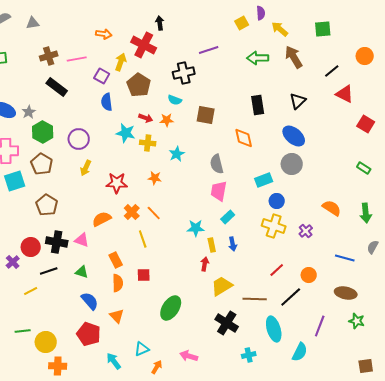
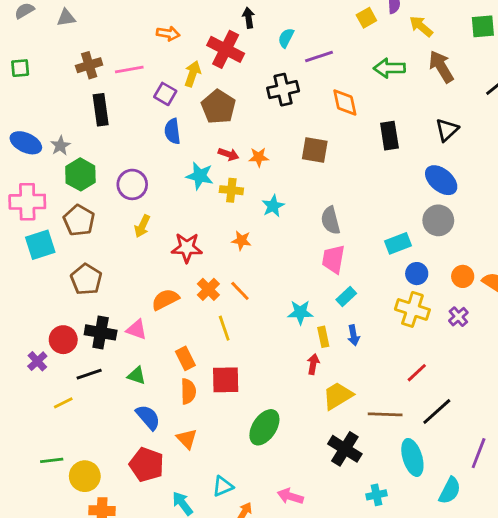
black rectangle: (57, 87) -> (101, 110), turned 45
cyan semicircle: (175, 100) -> (286, 38), moved, turned 96
orange diamond: (244, 138) -> (345, 103), moved
red square: (144, 275) -> (226, 380), size x1.5
orange circle: (309, 275) -> (463, 276), moved

